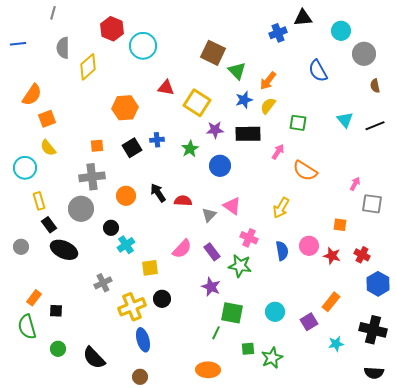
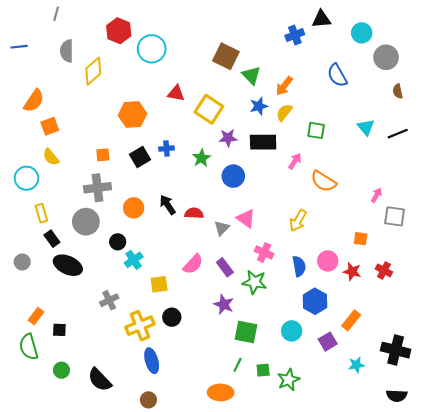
blue hexagon: (378, 284) -> (315, 301), moved
green line: (216, 333) -> (238, 365), moved

